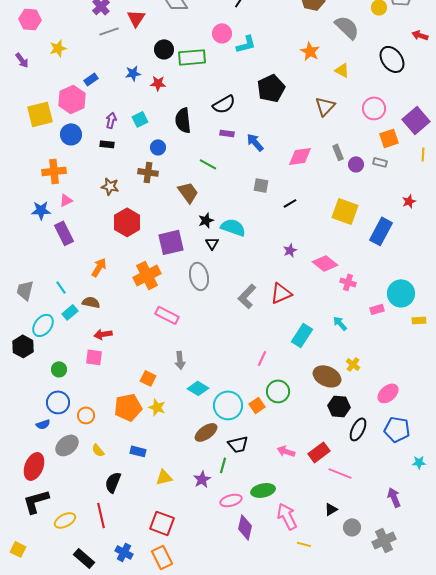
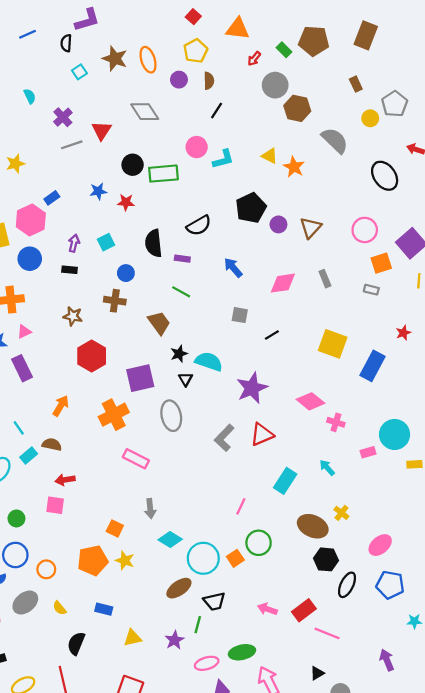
yellow triangle: (342, 70) -> (270, 156), moved
purple rectangle: (227, 133) -> (182, 259), moved
purple circle: (356, 164) -> (278, 224), moved
purple star: (290, 250) -> (252, 388), moved, size x2.0

